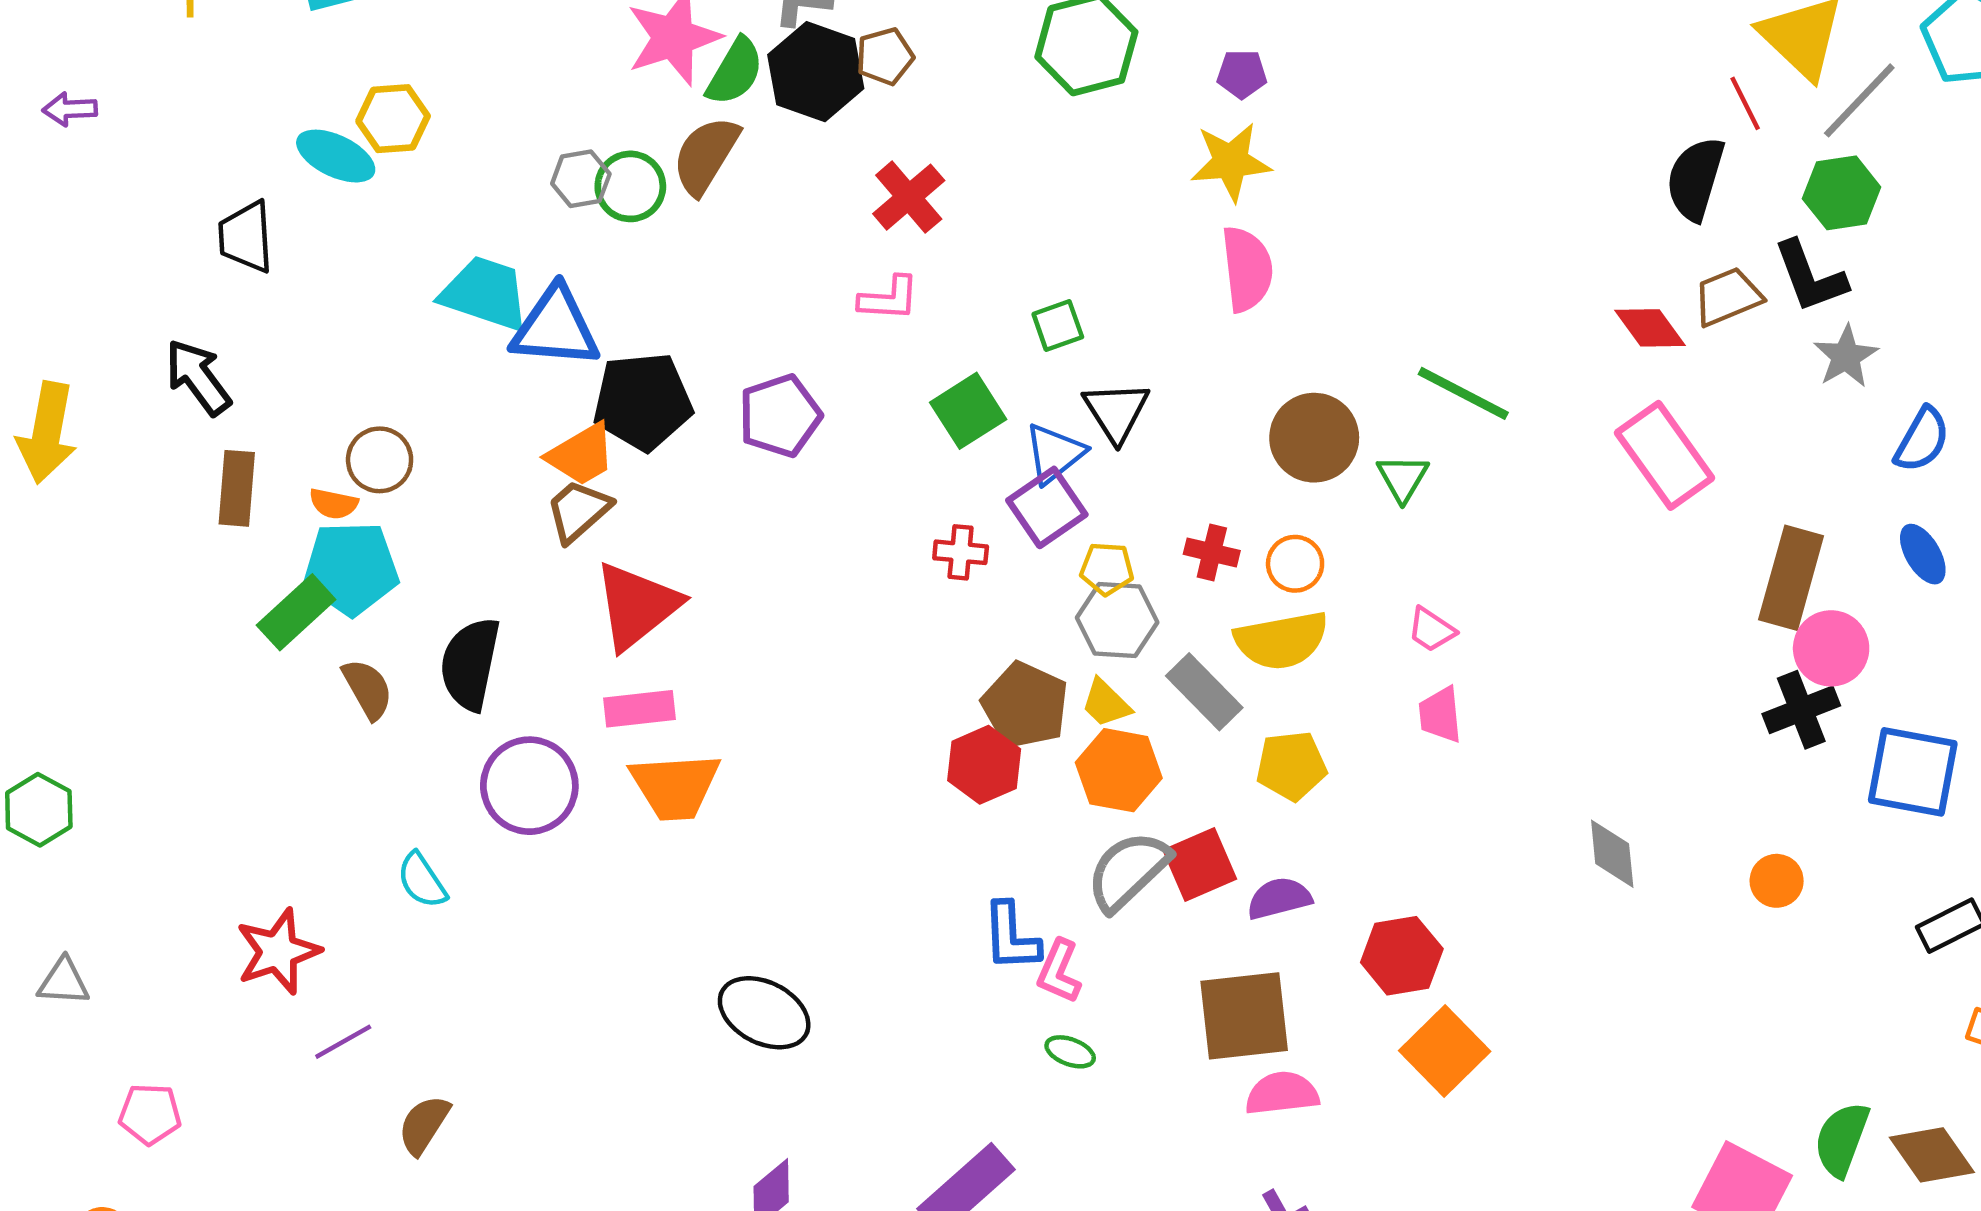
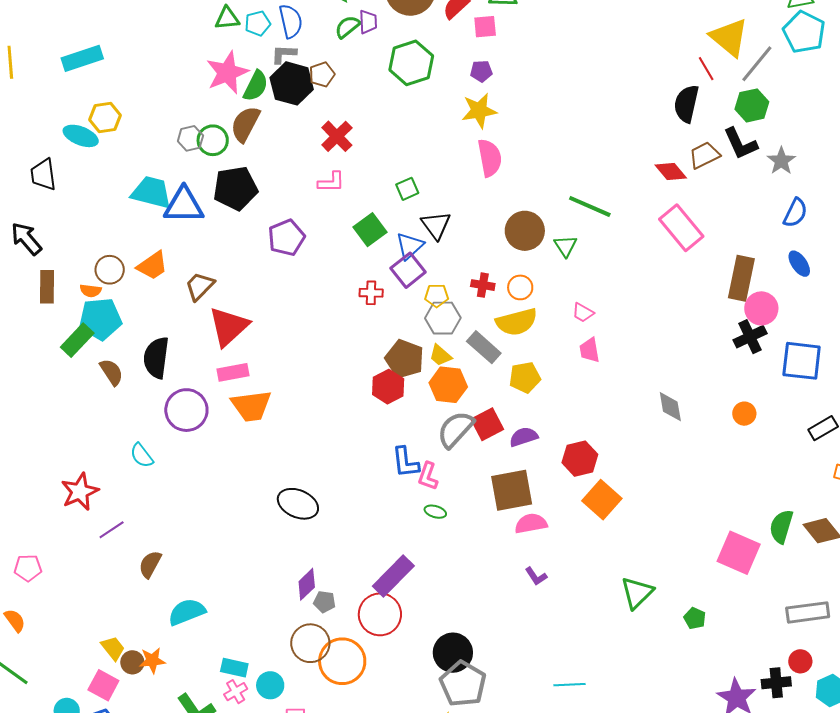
gray star: (1846, 356) -> (781, 161), moved
black pentagon: (643, 401) -> (235, 188), moved
orange trapezoid: (581, 455) -> (152, 266), moved

